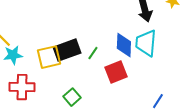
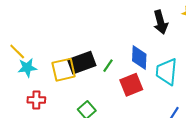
cyan trapezoid: (146, 43) -> (167, 72), moved
red cross: (22, 87) -> (36, 100), size x0.7

